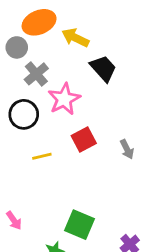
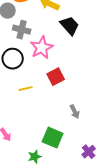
gray cross: (36, 74) -> (22, 30), turned -36
gray arrow: (127, 149) -> (75, 112), moved

